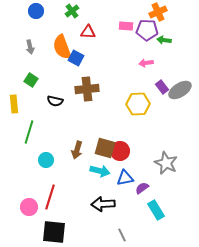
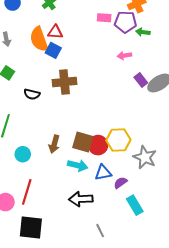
red triangle: (88, 32) -> (55, 32), moved
yellow hexagon: (138, 104) -> (118, 140), moved

